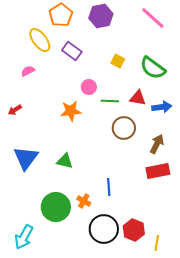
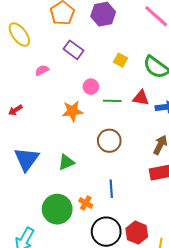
yellow ellipse: (40, 40) -> (19, 35), moved
pink semicircle: (28, 71) -> (42, 70), moved
brown circle: (124, 128) -> (109, 141), moved
green triangle: (65, 161) -> (66, 162), turned -36

